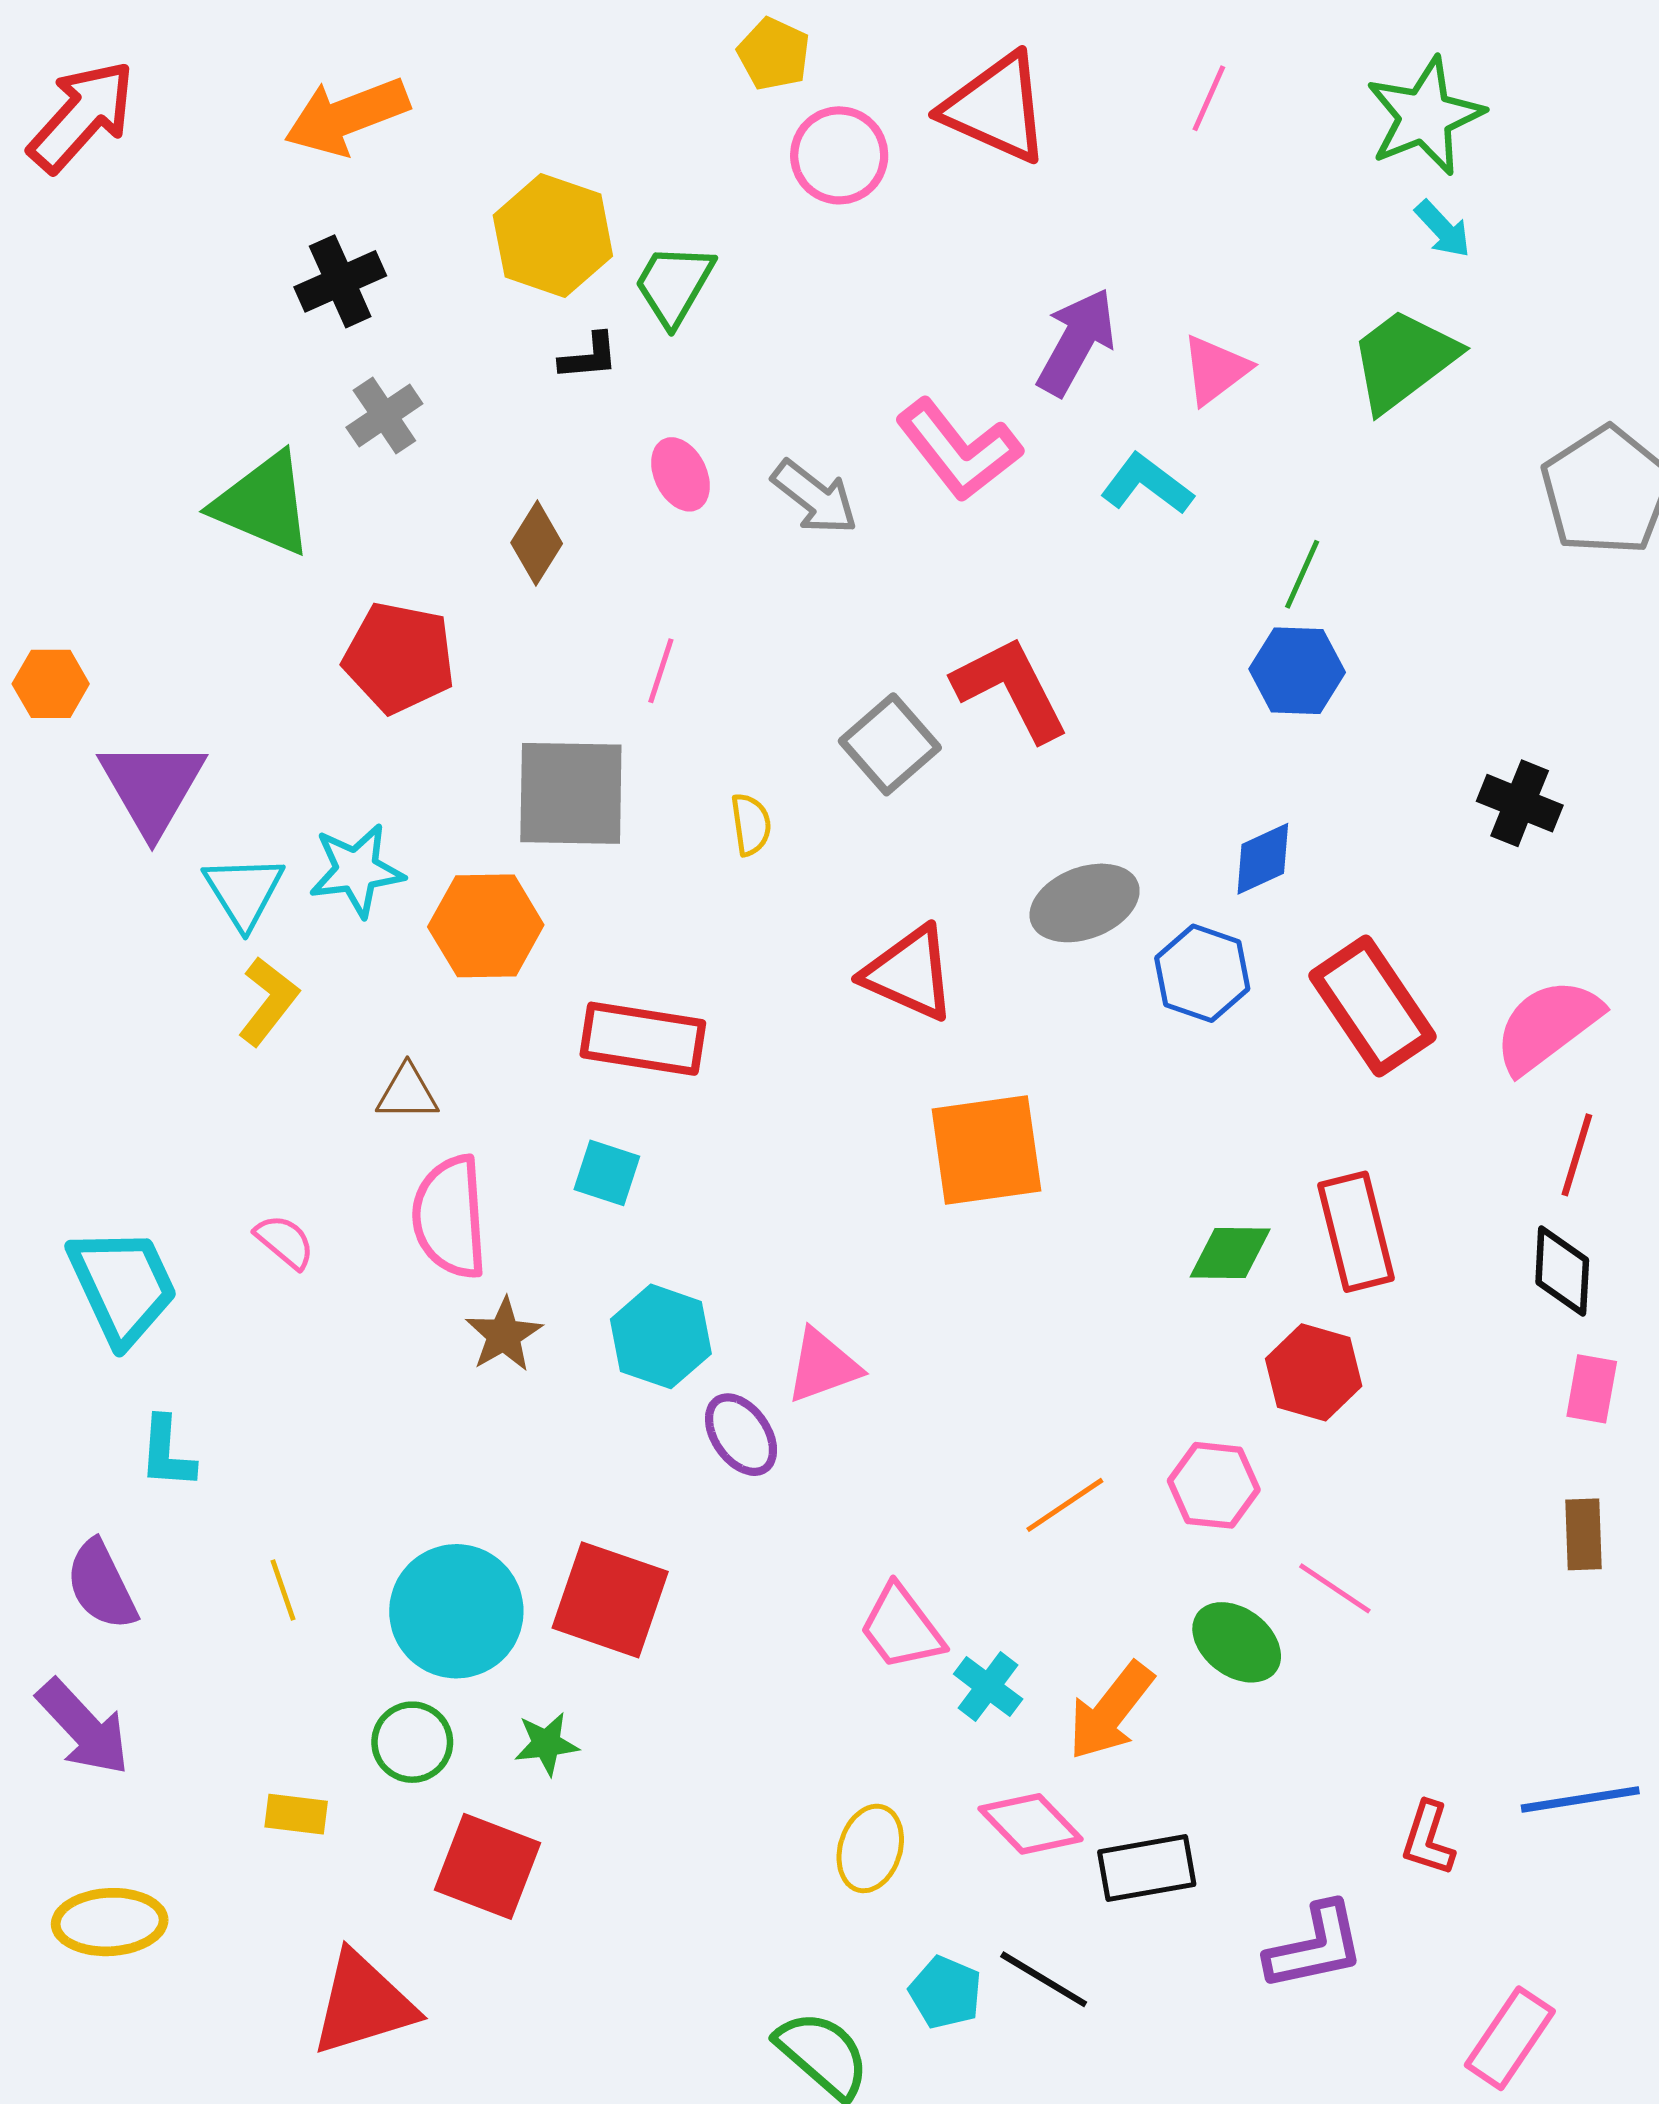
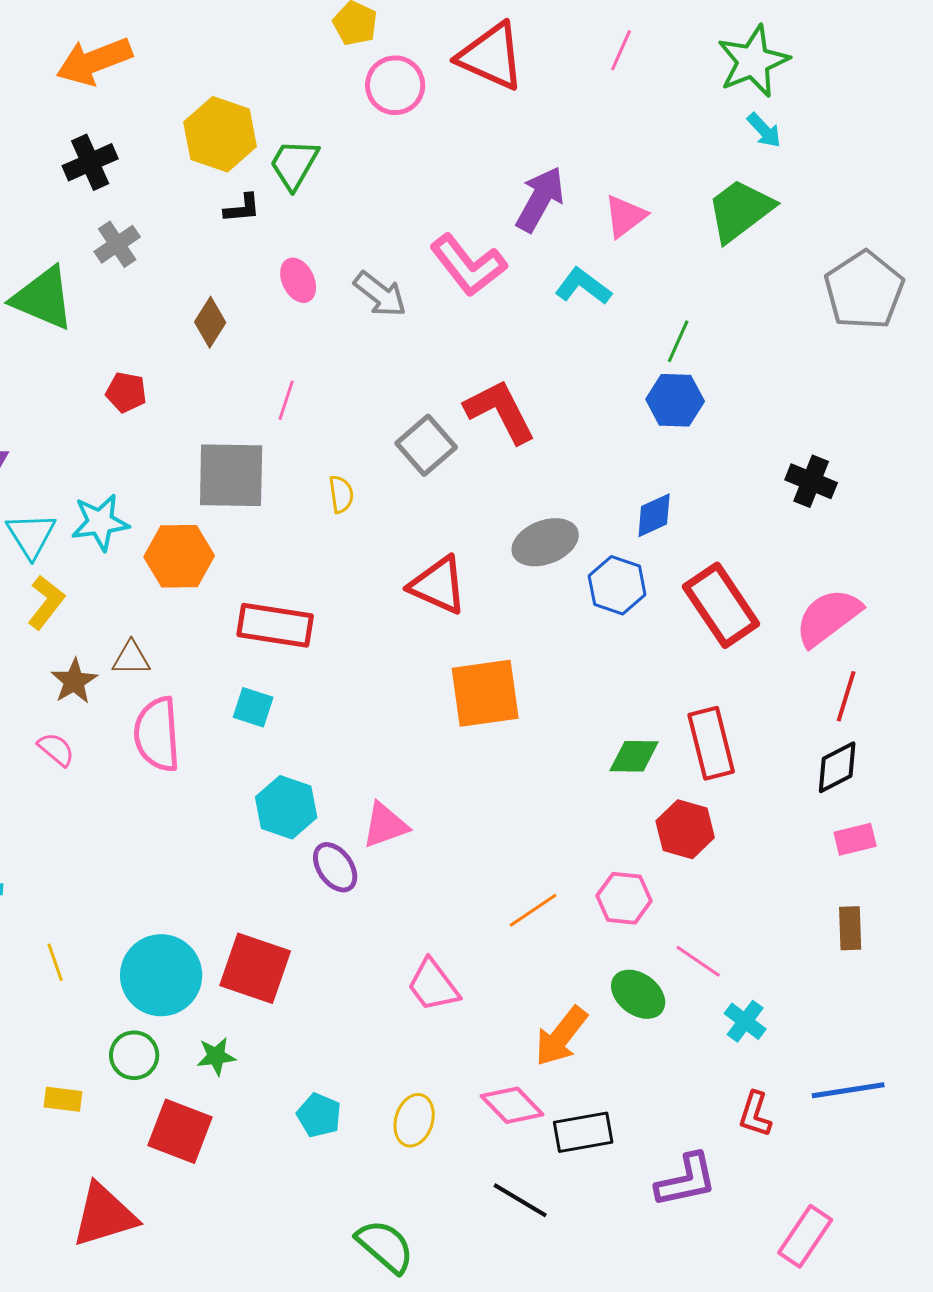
red pentagon: (399, 658) -> (126, 392), size x0.6
black diamond: (1562, 1271) -> (837, 767), turned 60
brown star: (504, 1335) -> (74, 681), moved
pink rectangle: (1592, 1389) -> (855, 839), turned 66
cyan cross: (988, 1687) -> (745, 1021), moved
cyan pentagon: (945, 1992) -> (319, 1115), moved

